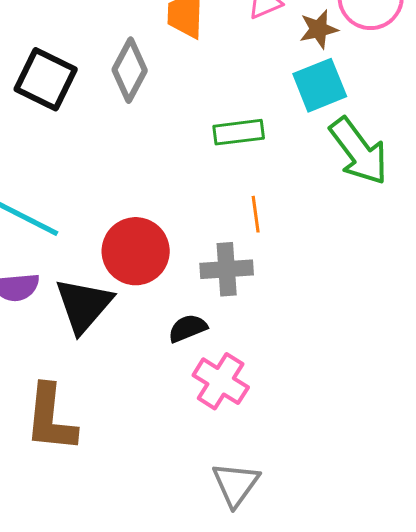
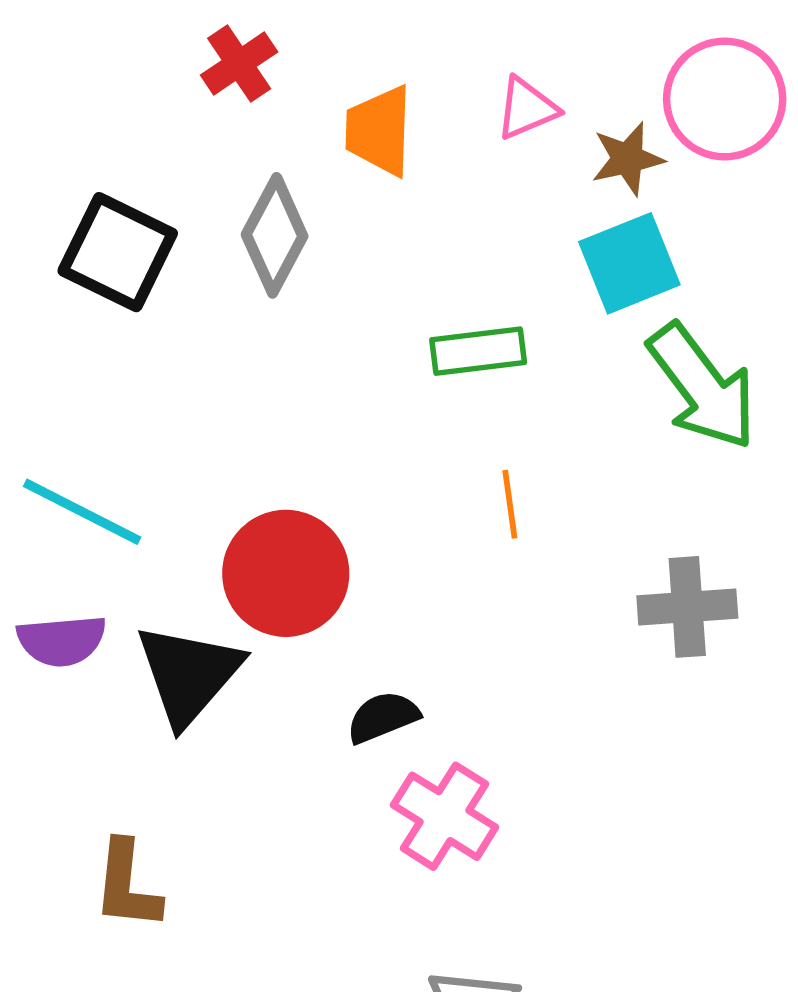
gray cross: (227, 269) -> (687, 607), moved
brown L-shape: (51, 418) -> (127, 885), size x0.7

